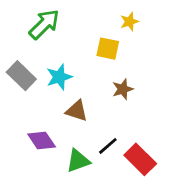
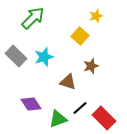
yellow square: (108, 49) -> (80, 36), turned 30
brown triangle: (77, 111) -> (68, 82), moved

